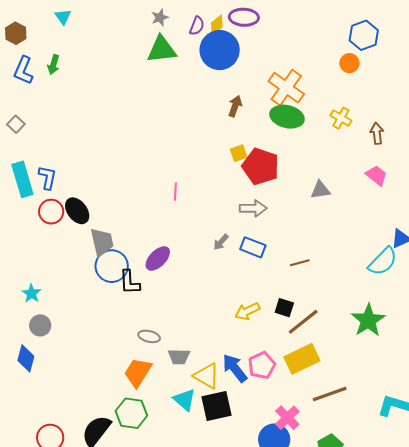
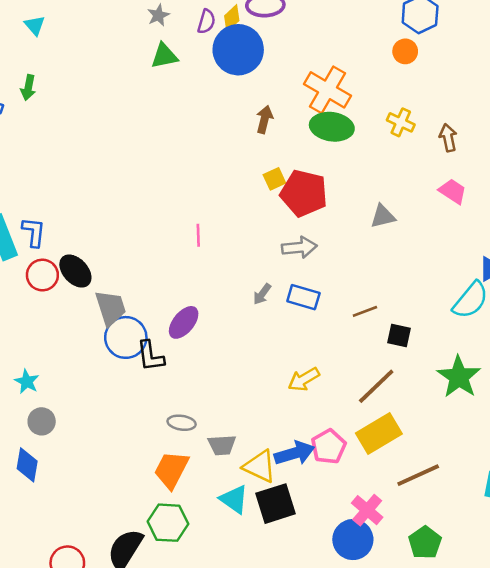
green triangle: (162, 50) -> (164, 56), size x0.7
black square: (284, 308) -> (399, 336), moved
blue arrow: (235, 368) -> (294, 453), turned 116

